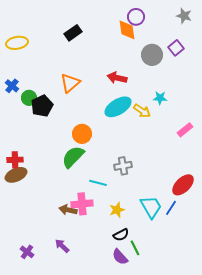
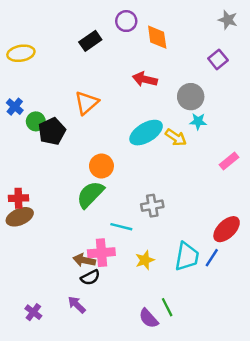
purple circle: (136, 17) -> (126, 21), moved
gray circle: (152, 55) -> (191, 97), moved
red arrow: (117, 78) -> (145, 79), moved
cyan trapezoid: (151, 207) -> (187, 256), turned 40
black semicircle: (121, 235) -> (90, 277), moved

